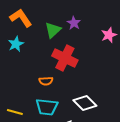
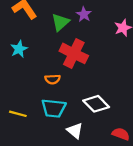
cyan star: (16, 44) -> (19, 49), moved

